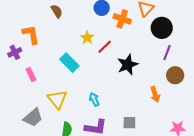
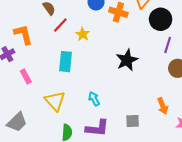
red line: (105, 47) -> (60, 25), moved
cyan rectangle: (69, 63) -> (66, 62), turned 54
orange arrow: (155, 94) -> (163, 106), moved
gray trapezoid: (33, 117) -> (17, 122), moved

